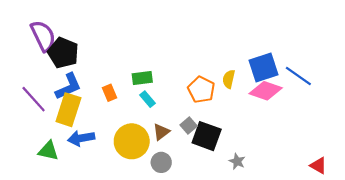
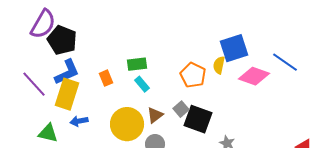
purple semicircle: (43, 36) -> (43, 24), turned 56
blue square: (264, 67) -> (234, 48), moved
blue arrow: (81, 138) -> (79, 121), size x0.7

